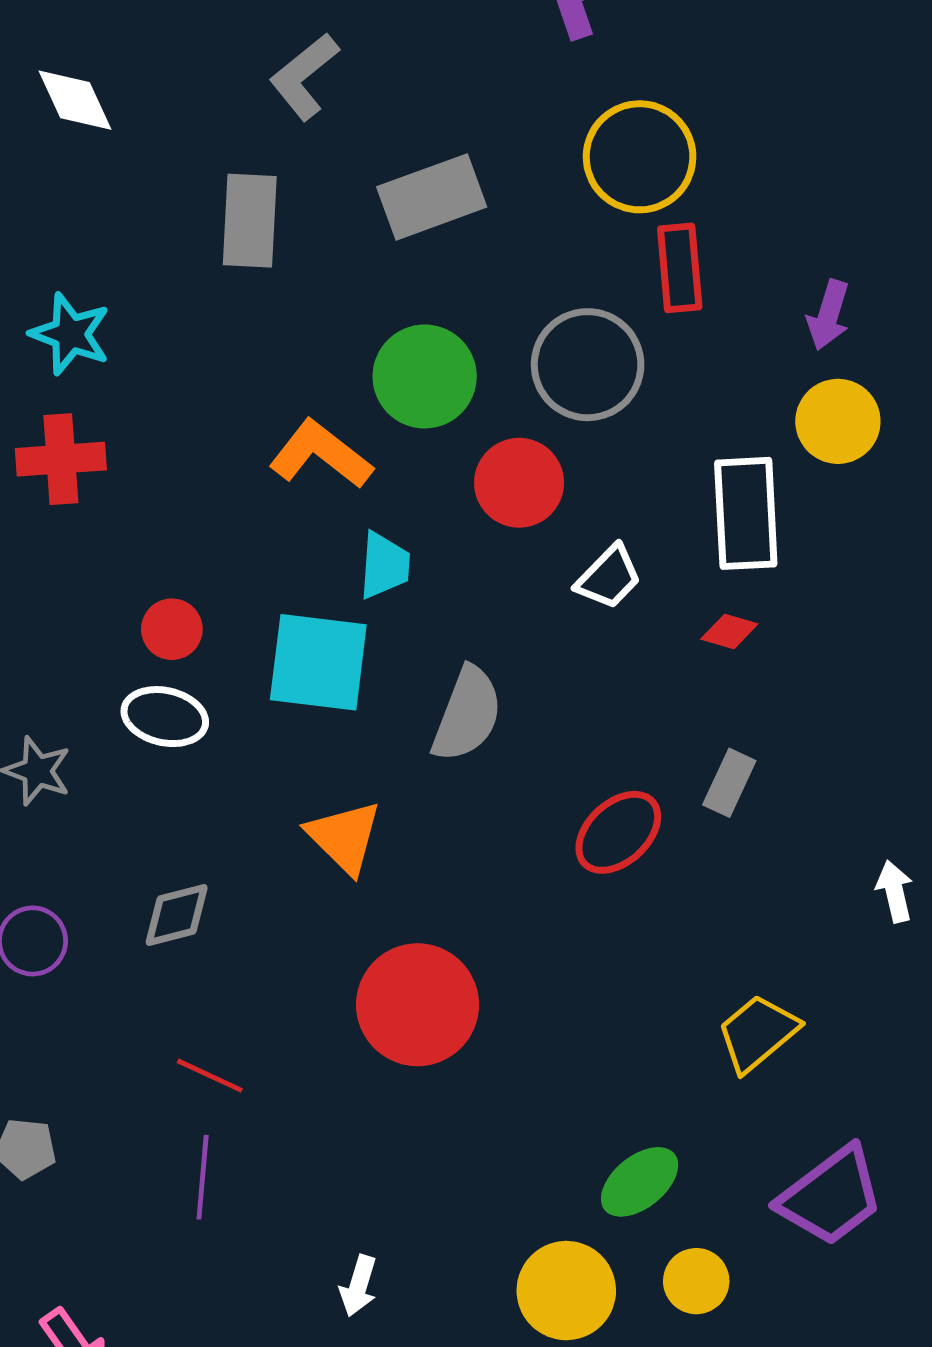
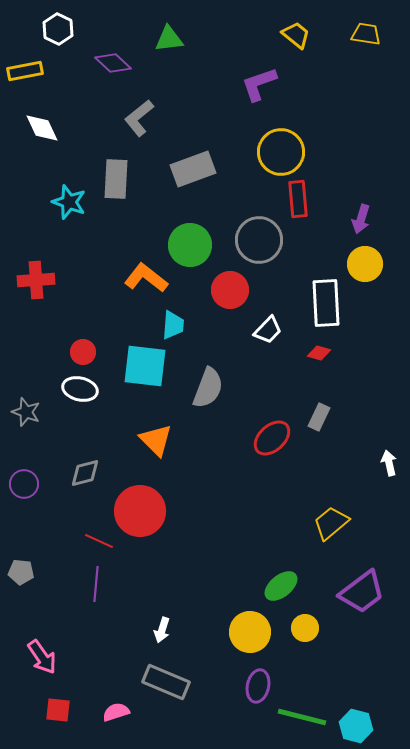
cyan star: (70, 334) -> (69, 202), moved
red circle: (418, 1005) -> (140, 511), moved

